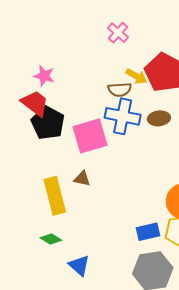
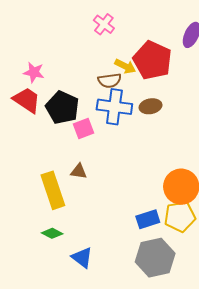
black pentagon: (48, 123) -> (62, 108), moved
pink square: (90, 136) -> (84, 128), size x0.6

